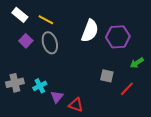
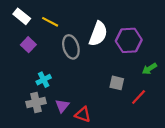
gray ellipse: (50, 43) -> (71, 47), moved
gray cross: (15, 83) -> (36, 103), moved
cyan cross: (40, 86) -> (44, 80), moved

